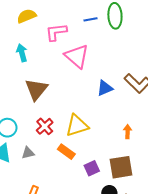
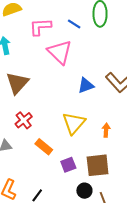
blue line: (91, 19) -> (74, 24), moved, turned 40
yellow triangle: (77, 126) -> (74, 123), moved, turned -35

